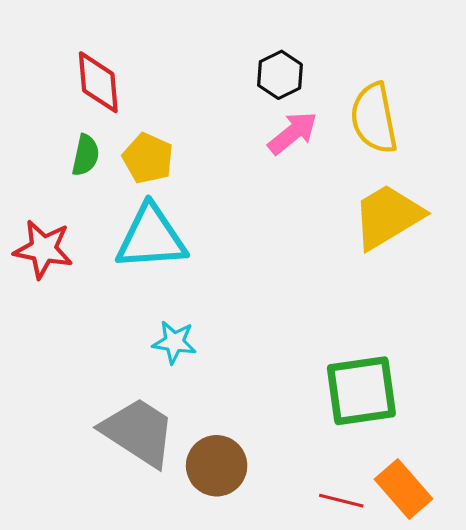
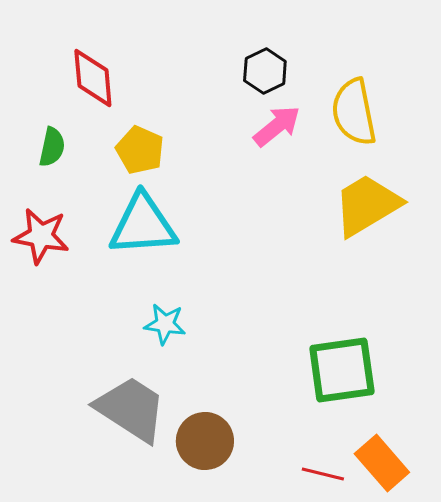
green semicircle: (86, 155) -> (52, 147), moved

